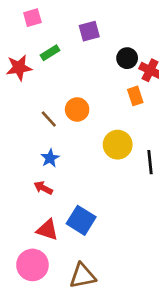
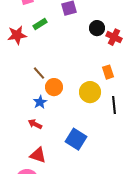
orange rectangle: (135, 96) -> (108, 72), moved
orange circle: (77, 109) -> (54, 87), moved
blue square: (81, 220) -> (76, 139), moved

